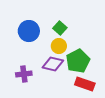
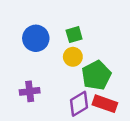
green square: (60, 28) -> (74, 35), turned 32
purple diamond: (53, 64) -> (79, 104), moved, turned -45

